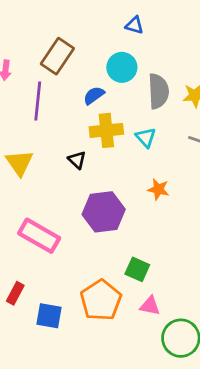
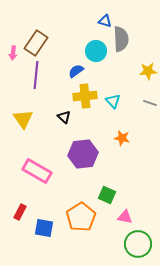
brown rectangle: (57, 56) -> (36, 43), moved
gray semicircle: (158, 91) -> (121, 39), moved
pink triangle: (150, 306) -> (125, 217), moved

